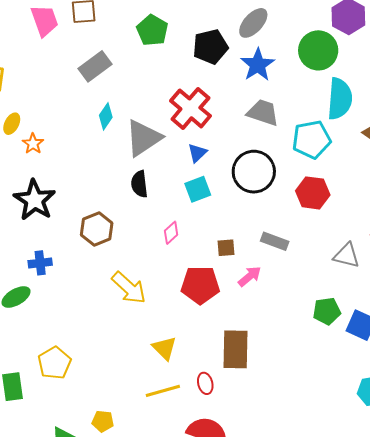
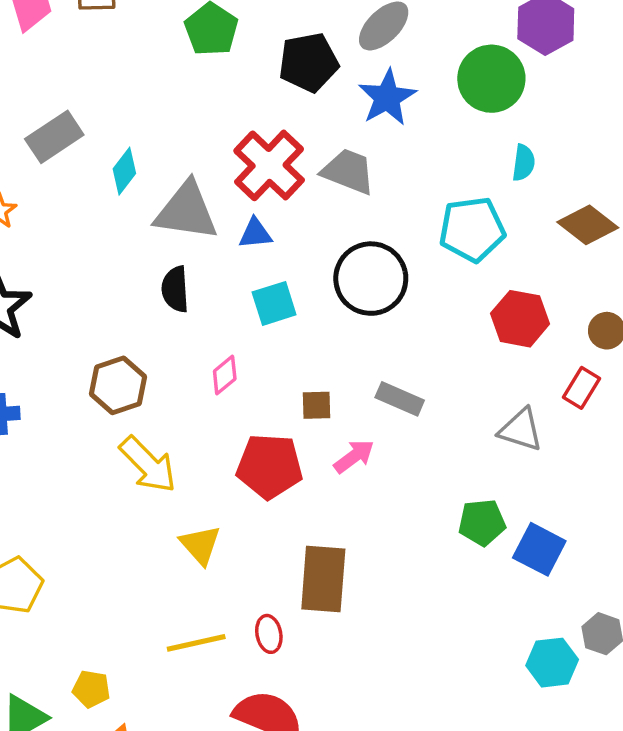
gray rectangle: (95, 66) -> (54, 137), moved
cyan semicircle: (340, 99) -> (524, 163), size x0.5
gray trapezoid: (263, 113) -> (348, 171), moved
gray triangle: (143, 138) -> (186, 211), turned 39
blue triangle: (197, 153) -> (255, 233), moved, turned 35
red hexagon: (313, 193) -> (520, 319), moved
brown hexagon: (97, 229) -> (118, 385), moved
yellow triangle: (164, 348) -> (200, 545), moved

